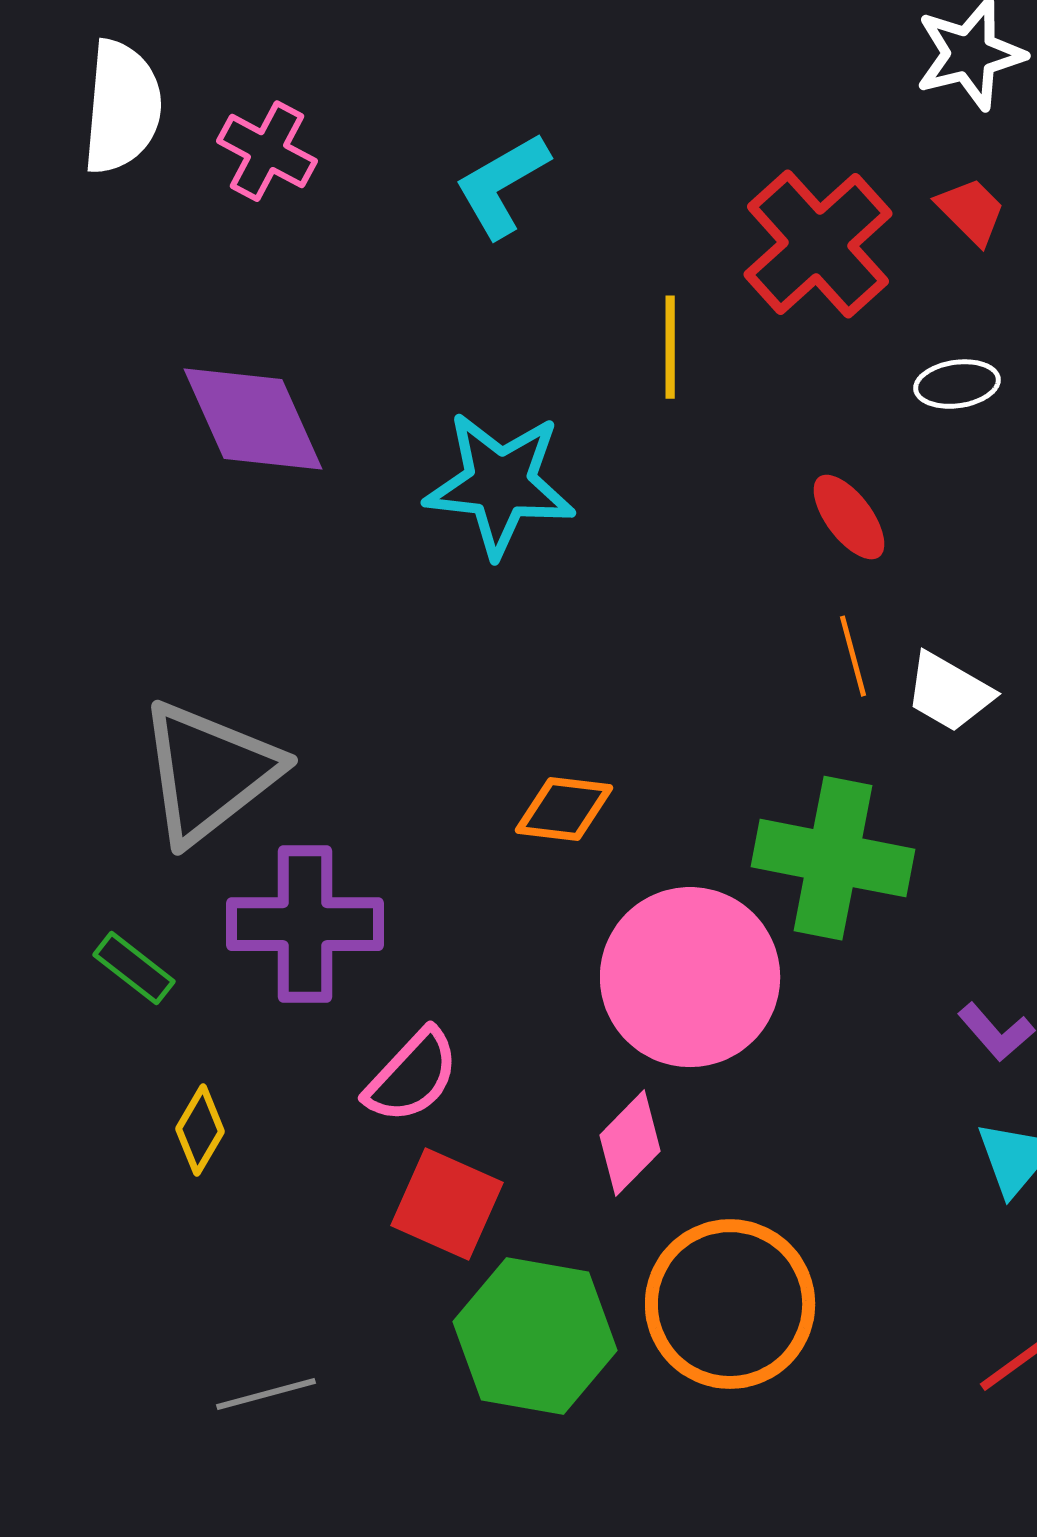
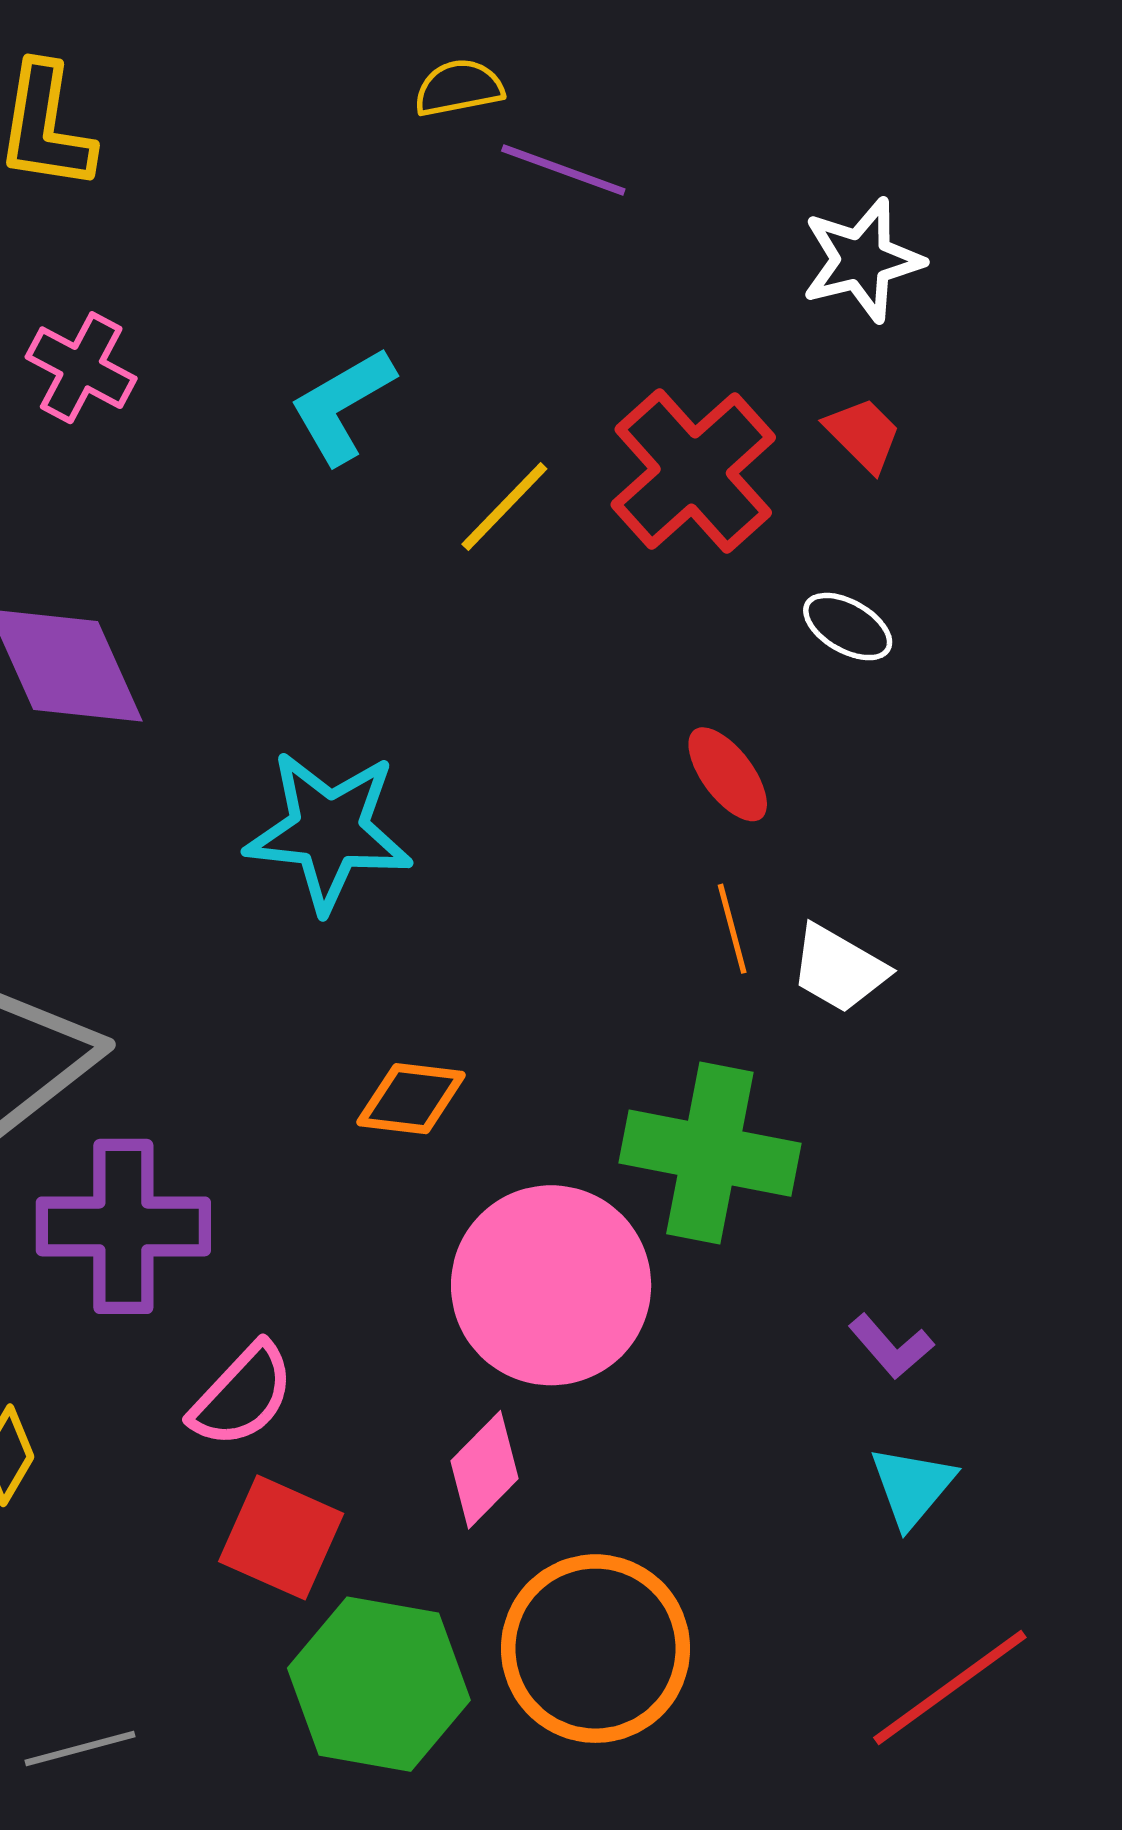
yellow line: (670, 347) -> (504, 507), moved, turned 44
white ellipse: (957, 384) -> (848, 627), turned 38
cyan star: (500, 484) -> (329, 831), moved

